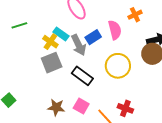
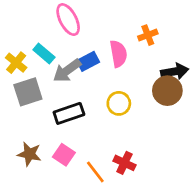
yellow cross: (50, 42) -> (16, 63), moved
gray arrow: (79, 45) -> (67, 71), turned 75
yellow circle: (118, 66) -> (119, 103), size x0.7
black rectangle: (82, 76) -> (69, 113), turned -60

